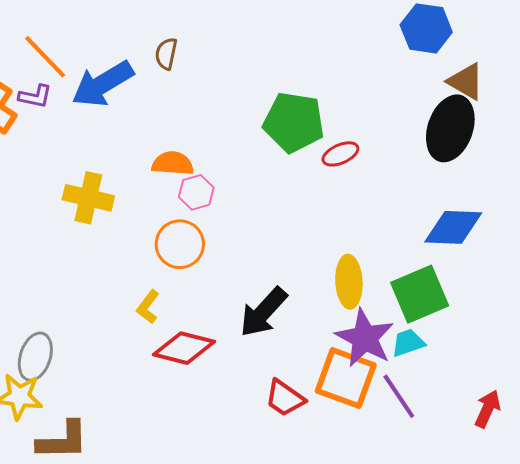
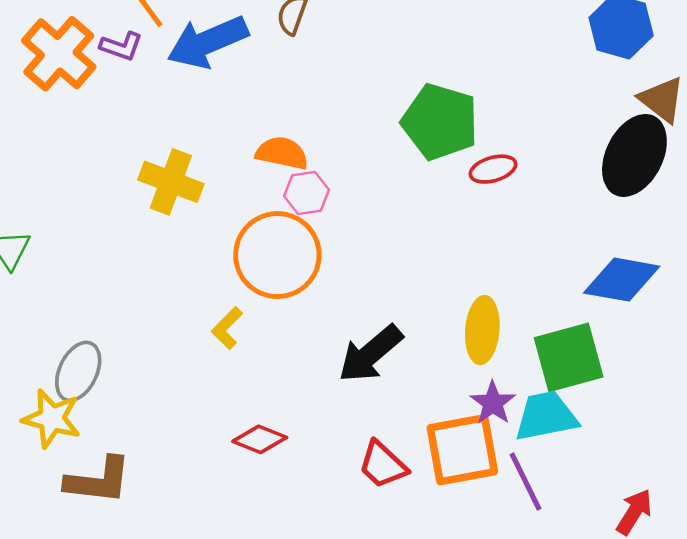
orange circle: (180, 244) -> (277, 255), size x1.4
purple star: (365, 338) -> (493, 403), size x0.6
cyan trapezoid: (408, 343) -> (546, 416), size x1.5
red diamond: (184, 348) -> (260, 439), moved, size x0.7
orange square: (346, 378) -> (462, 450), turned -38

